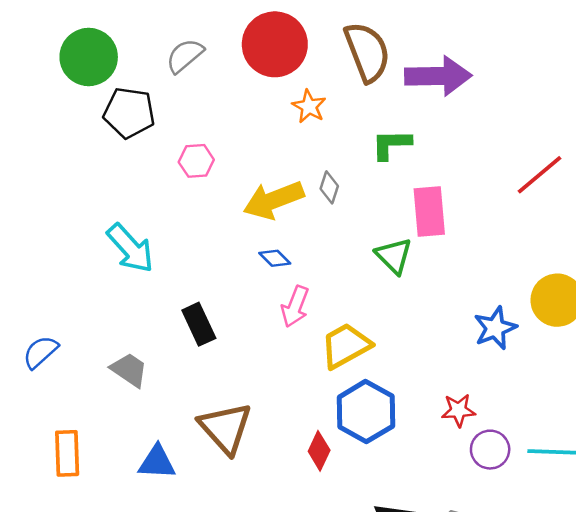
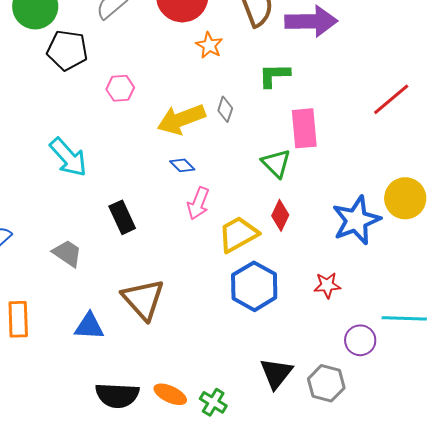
blue star: (495, 328) -> (356, 220), size x1.4
purple circle: (490, 450) -> (360, 340), moved
red diamond: (319, 451) -> (280, 215), moved

